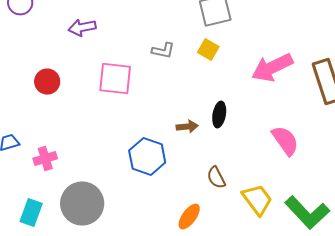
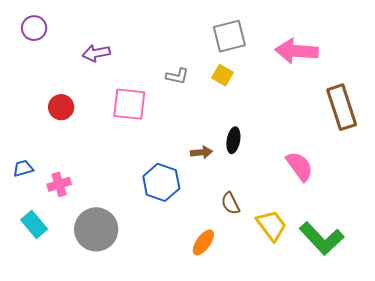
pink arrow: (272, 68) -> (297, 51), moved, turned 30
cyan rectangle: (31, 213) -> (34, 224), moved, turned -60

